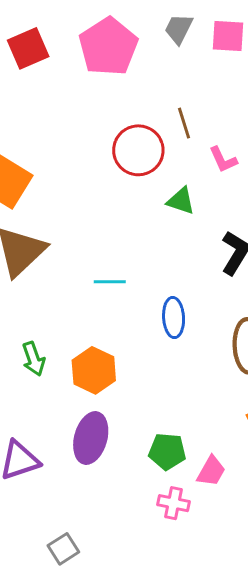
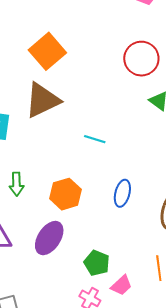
blue ellipse: (174, 317) -> (122, 193), moved
green arrow: (34, 359) -> (16, 184), moved

